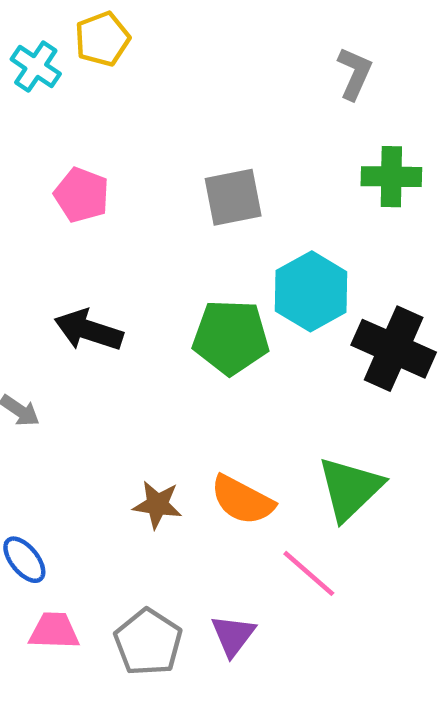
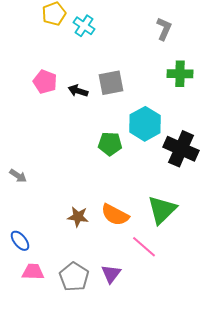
cyan cross: (36, 67) -> (84, 26), moved
black arrow: (89, 330) -> (78, 91), moved, size x0.7
green pentagon: (231, 337) -> (110, 144), size x0.7

